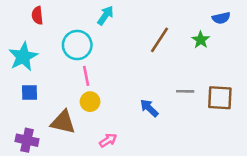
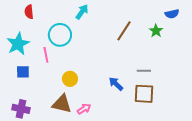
pink line: (86, 76) -> (46, 55), moved
brown square: (220, 98) -> (144, 94), moved
brown triangle: (63, 122) -> (62, 104), moved

